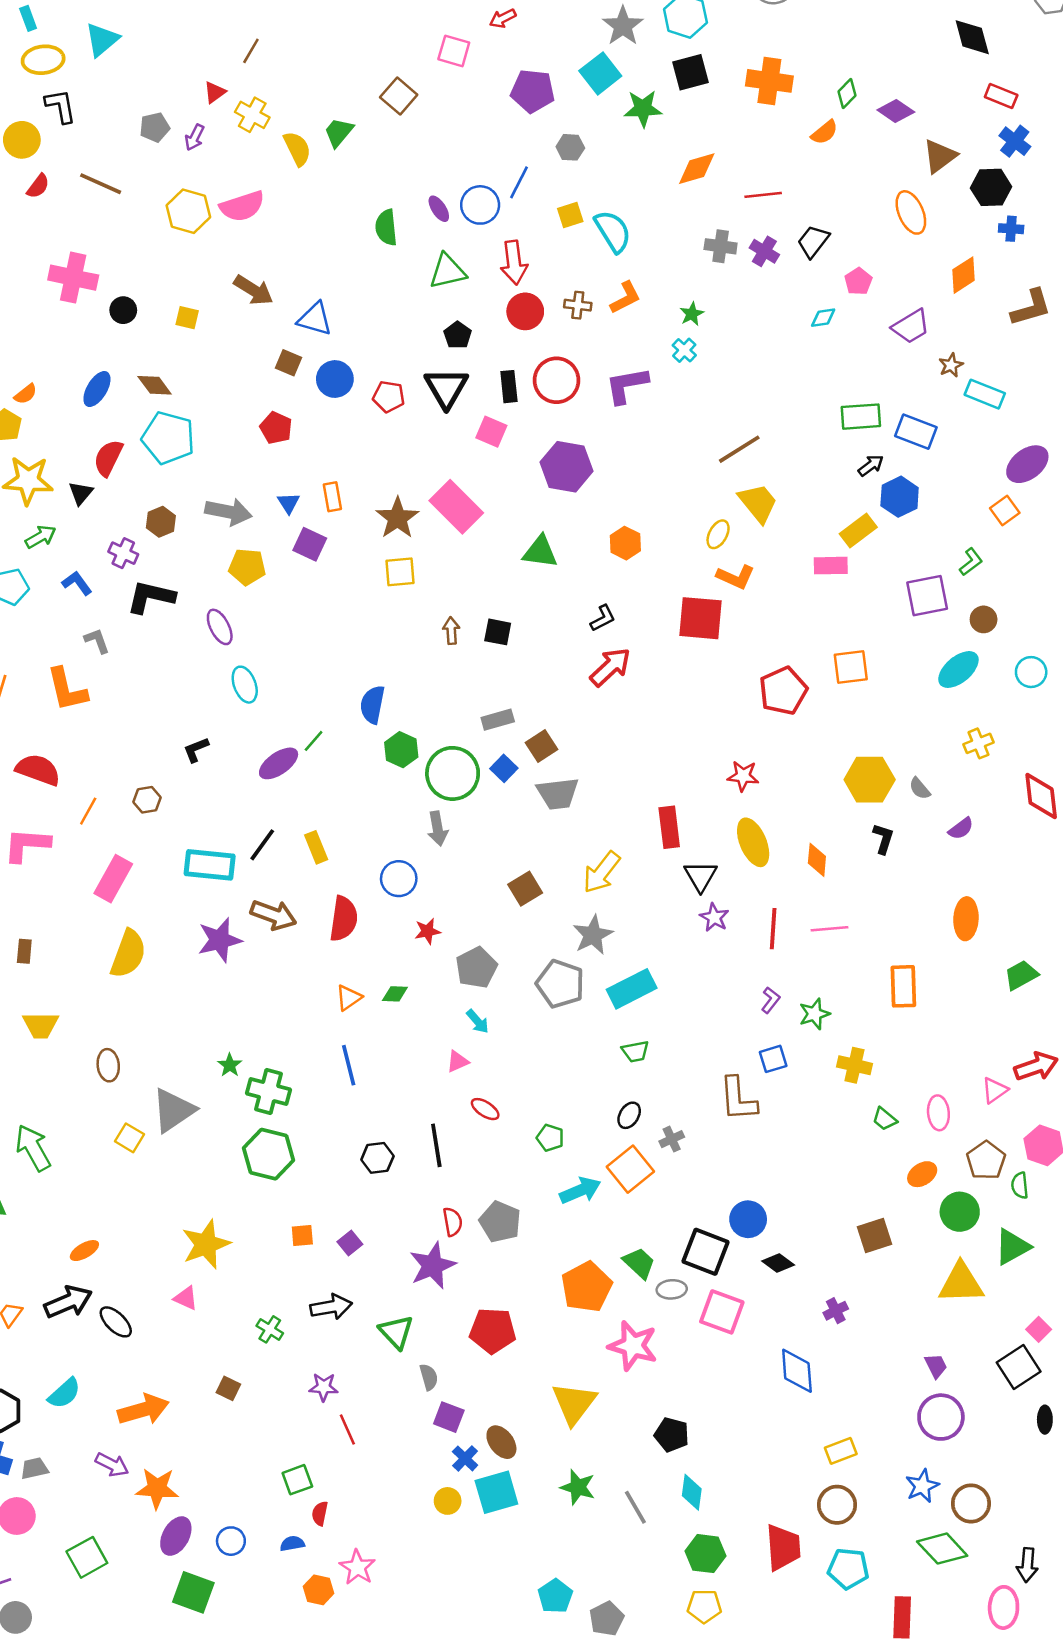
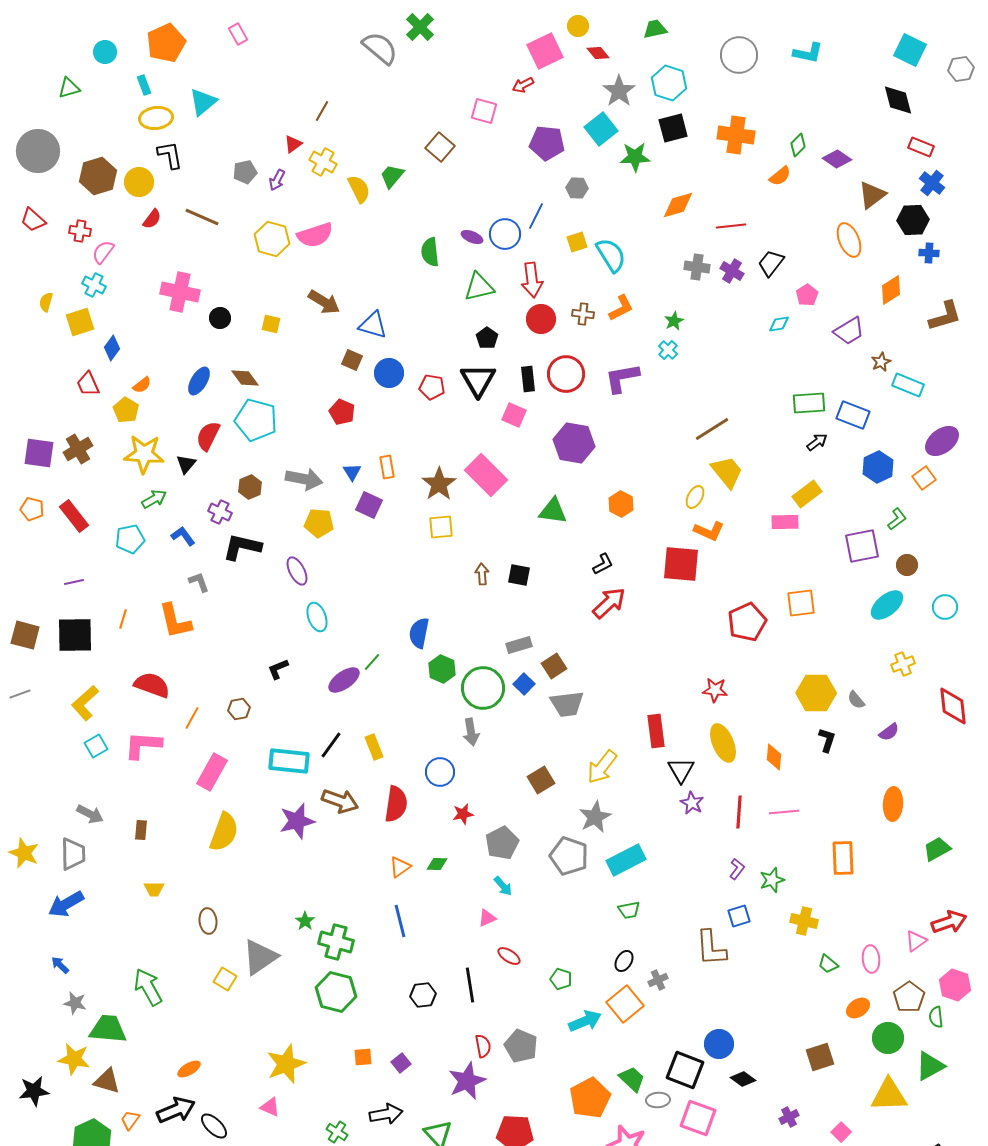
purple ellipse: (439, 209) -> (472, 237), turned -35
blue hexagon: (900, 497) -> (878, 467), moved
yellow trapezoid: (41, 1025) -> (154, 889), size x0.7
pink square: (1039, 1329) -> (841, 1132), moved

